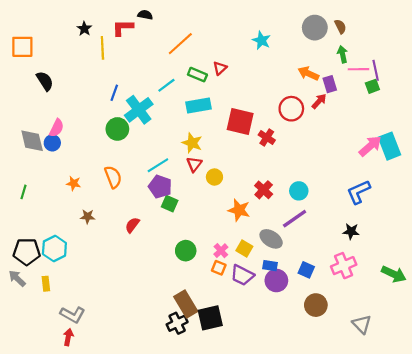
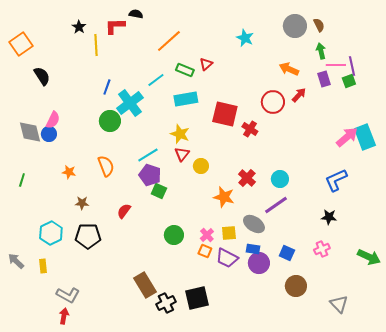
orange square: (22, 47) -> (21, 44), turned -35
purple rectangle: (330, 84) -> (324, 79), moved
yellow square: (244, 248) -> (229, 233), turned -35
black pentagon: (27, 252) -> (88, 236), moved
pink cross: (344, 266) -> (322, 249), size x0.7
brown rectangle: (186, 304) -> (145, 285), moved

